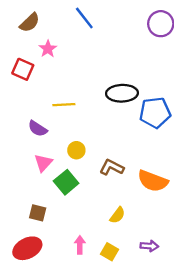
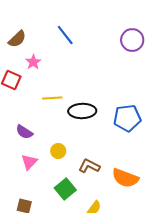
black ellipse: (122, 93) -> (82, 111), moved
yellow line: (64, 105) -> (52, 98), moved
green square: (66, 182) -> (65, 189), moved

